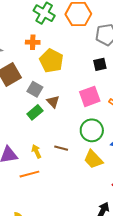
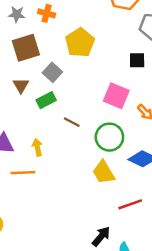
orange cross: (33, 42) -> (47, 13), moved
pink square: (90, 96) -> (116, 96), turned 30
brown triangle: (53, 102) -> (21, 86), moved
brown line: (61, 148) -> (72, 122), moved

